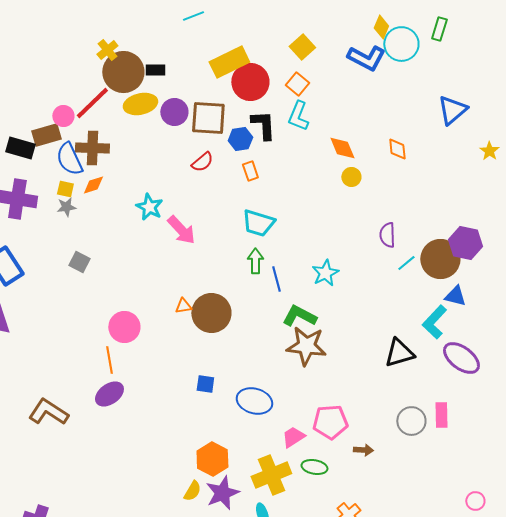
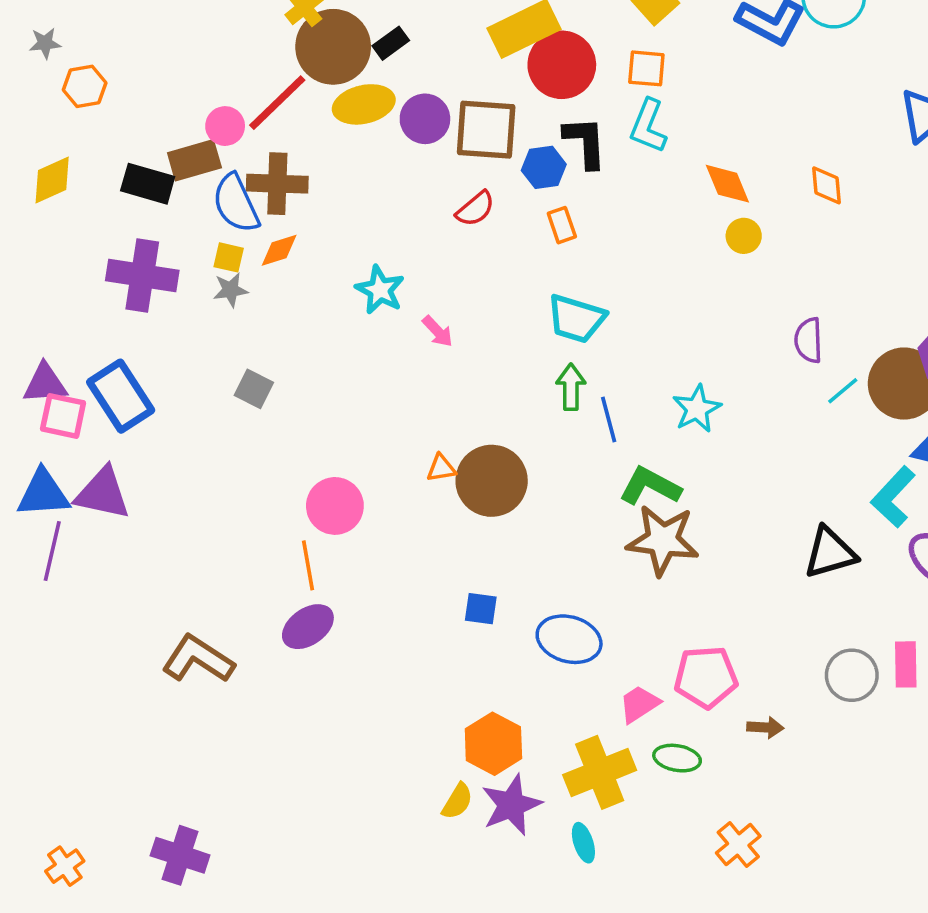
black rectangle: (155, 70) -> (391, 43), turned -36
orange square: (297, 84) -> (646, 68), turned -35
pink arrow: (181, 230) -> (438, 331), size x0.6

